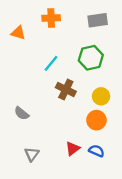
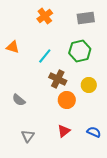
orange cross: (51, 18) -> (45, 16), turned -35
orange triangle: (18, 33) -> (13, 47), moved
orange circle: (96, 120) -> (67, 100), moved
blue semicircle: (96, 151) -> (94, 132), moved

